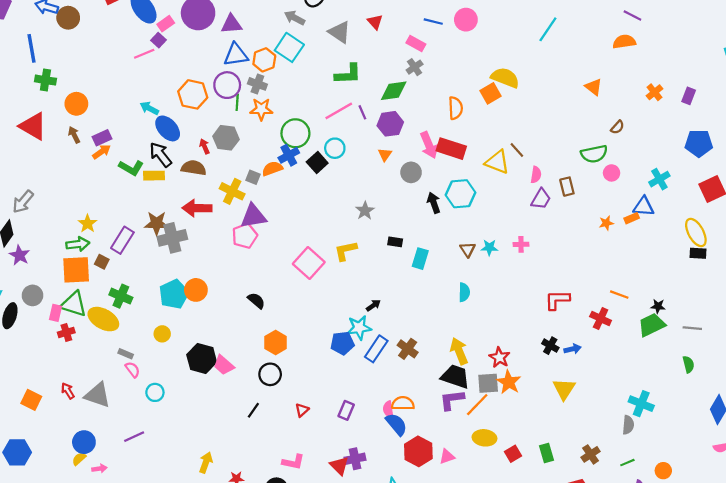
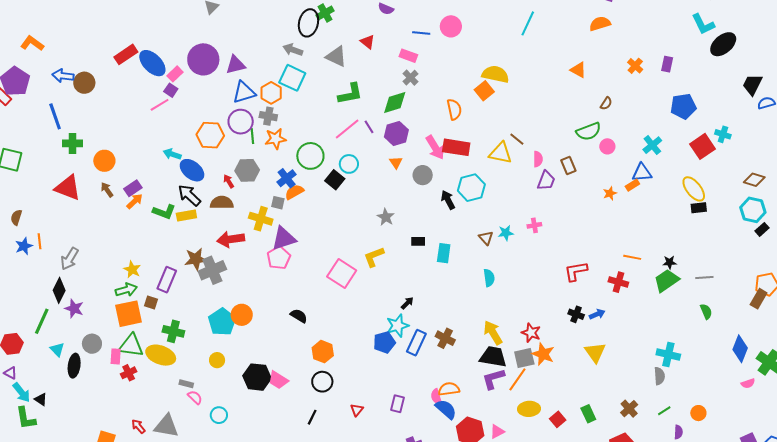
blue cross: (289, 155) -> (287, 178), moved

